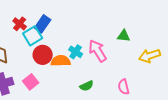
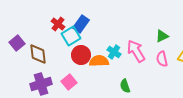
green triangle: (124, 36) -> (162, 36), turned -32
green semicircle: (87, 86) -> (125, 86), turned 96
pink semicircle: (124, 87) -> (162, 59), moved

